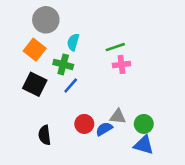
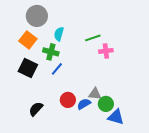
pink cross: (121, 64) -> (106, 51), moved
green circle: (144, 124) -> (106, 104), moved
black semicircle: (45, 135) -> (36, 109), turned 49

